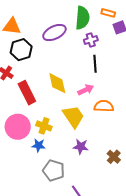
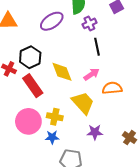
black hexagon: (21, 50) -> (30, 57), moved

